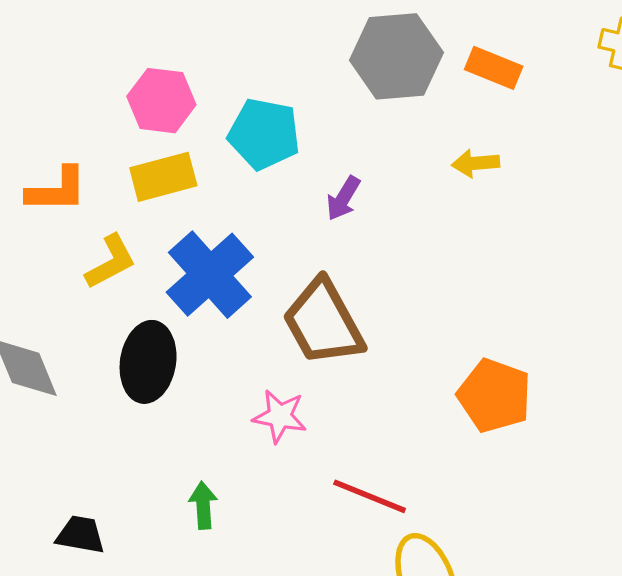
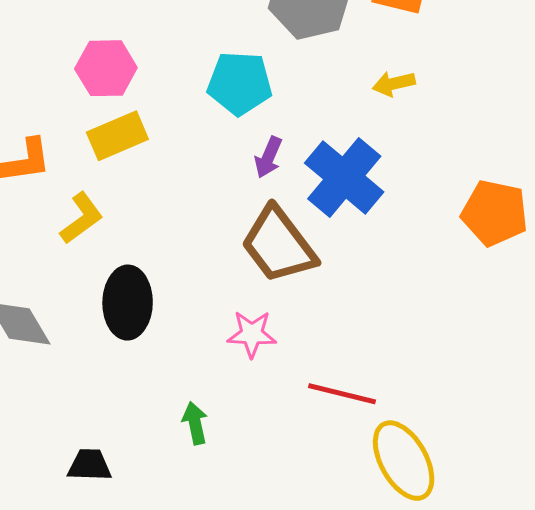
cyan pentagon: (264, 134) -> (240, 83), moved
purple arrow: (343, 198) -> (268, 157), moved
blue cross: (210, 275) -> (344, 178), moved
orange pentagon: (494, 396) -> (495, 213), moved

